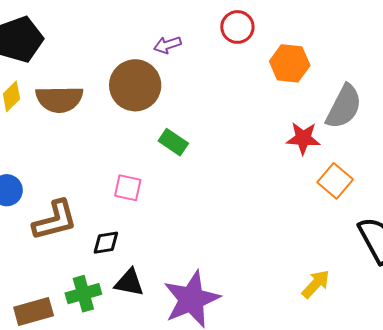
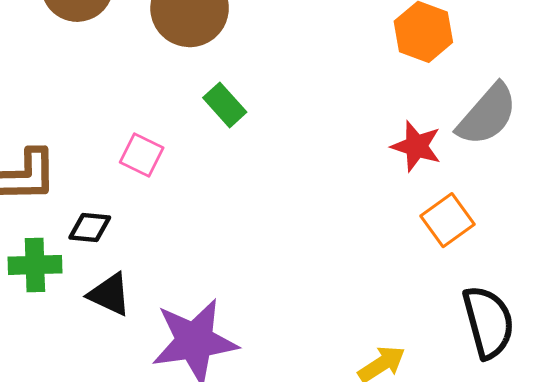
green cross: (83, 294) -> (35, 265), moved

